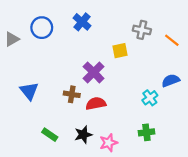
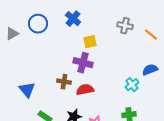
yellow square: (120, 51) -> (90, 42), moved
purple cross: (94, 72) -> (83, 63), turned -30
blue triangle: (29, 91) -> (27, 90), moved

